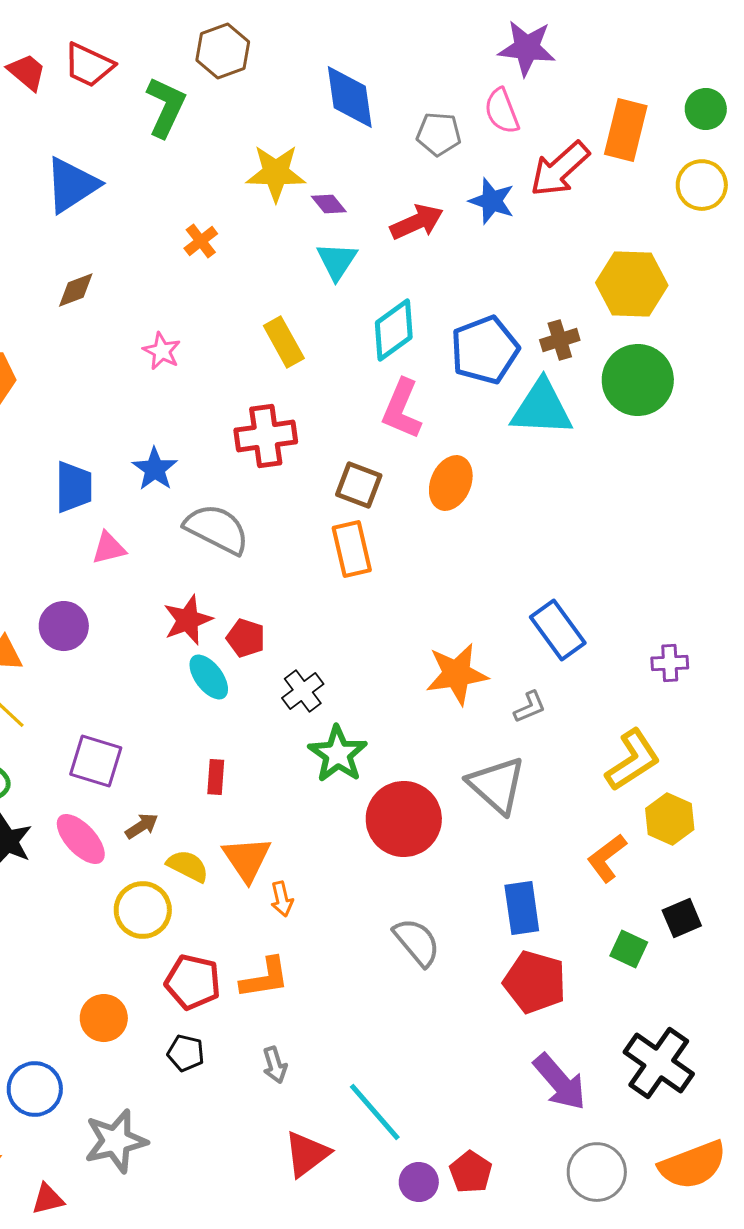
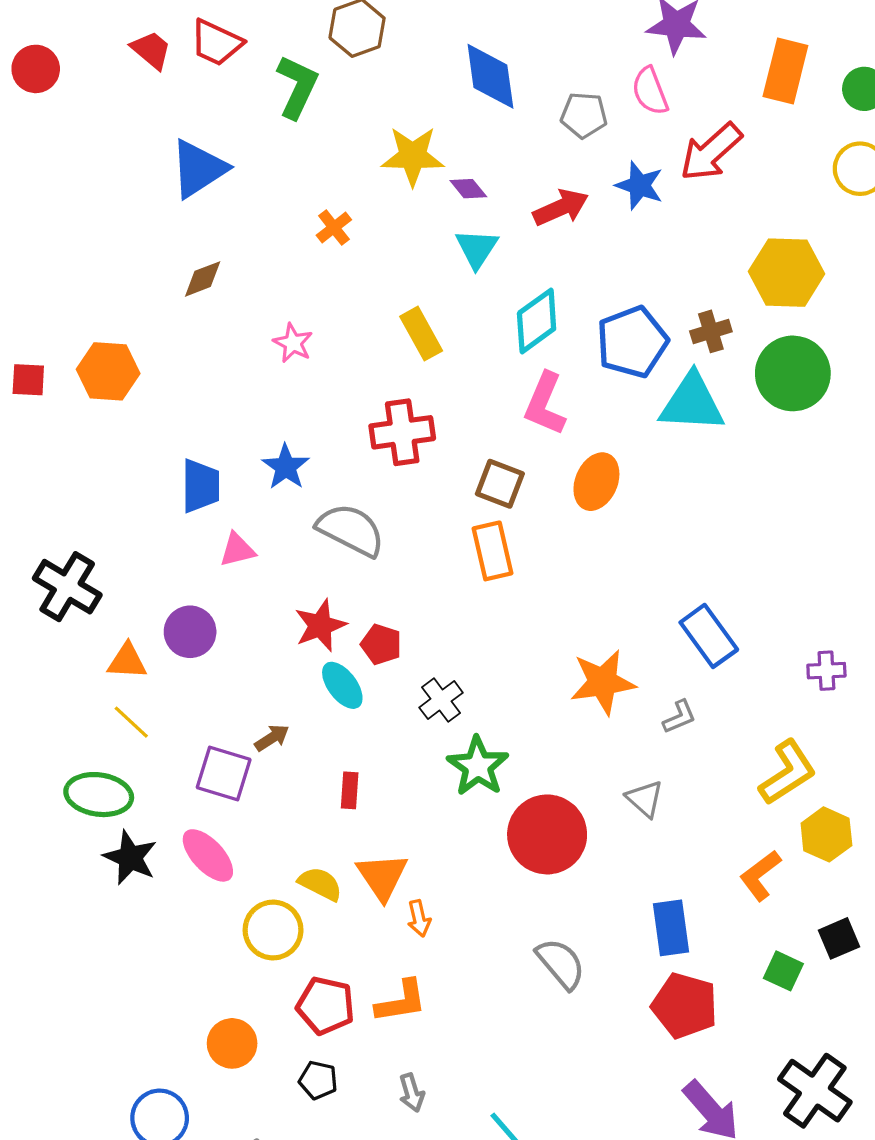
orange rectangle: (626, 130) -> (785, 71), moved
gray triangle: (497, 785) -> (645, 799), size x0.6
brown arrow: (142, 826) -> (272, 738), moved

